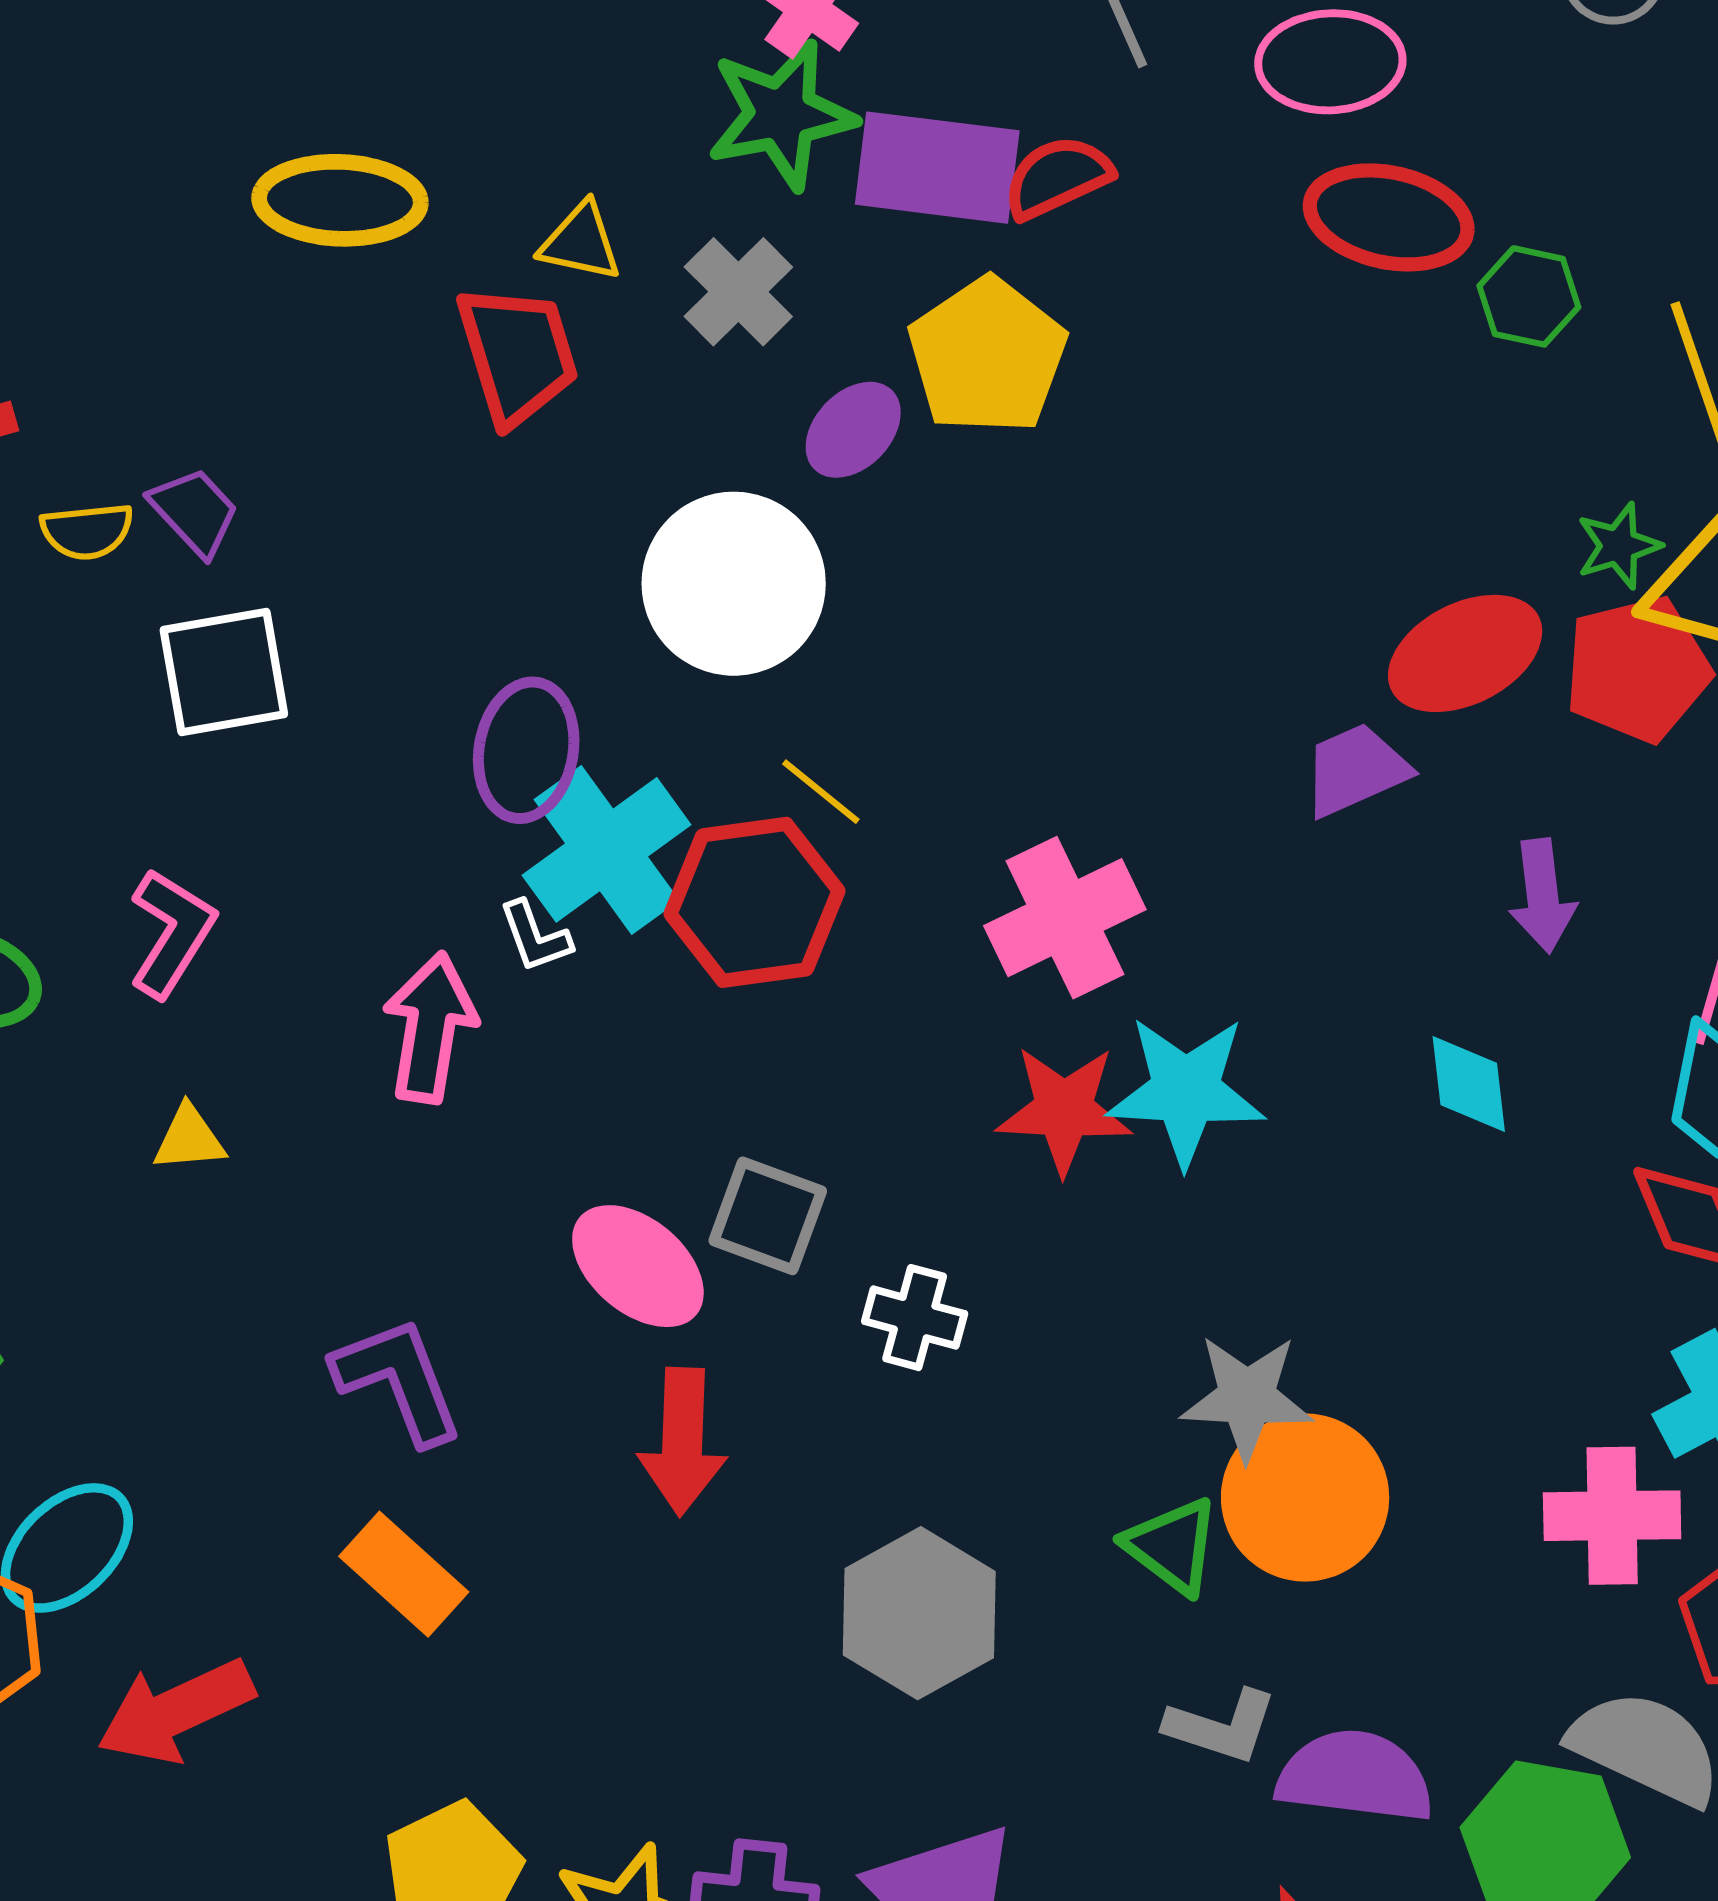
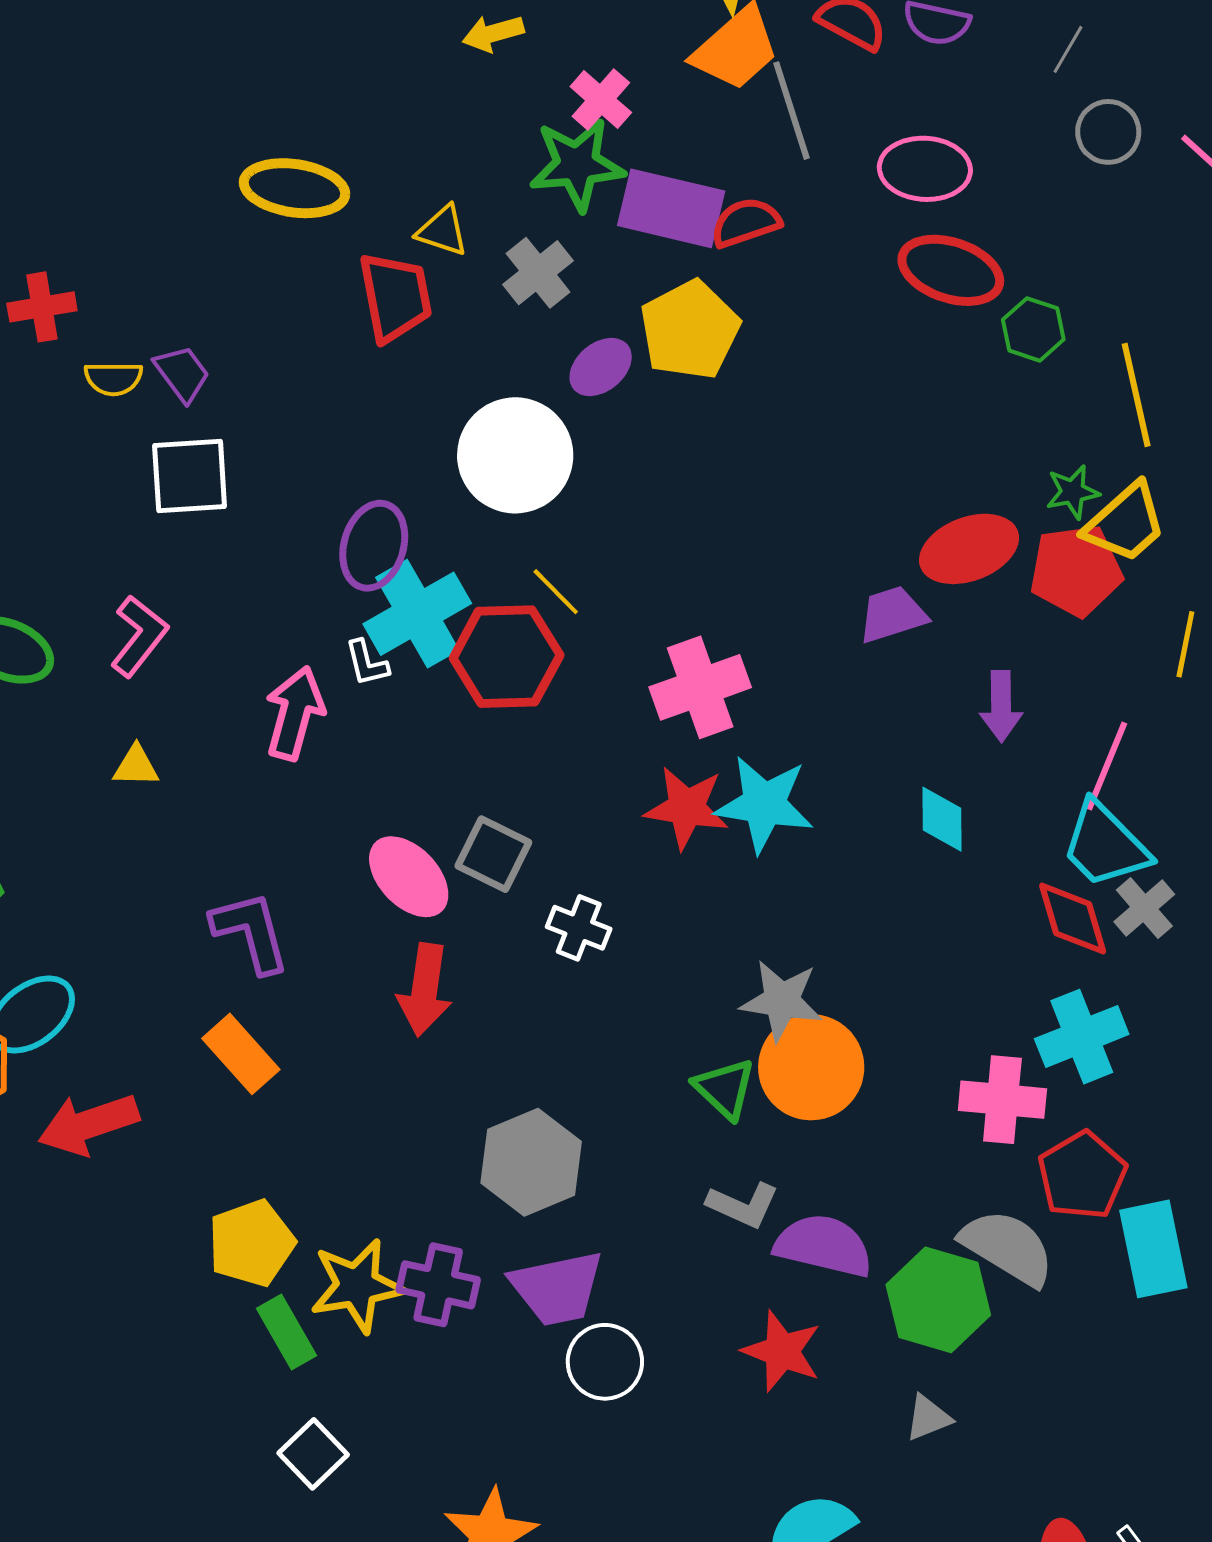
gray hexagon: (919, 1613) -> (531, 1162), moved

